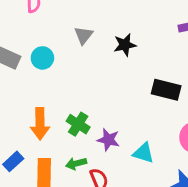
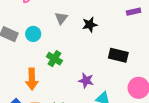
green cross: (78, 124) -> (54, 59), moved
purple star: (108, 140) -> (86, 81), moved

